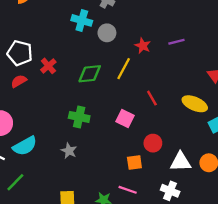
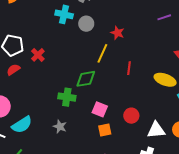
purple line: (176, 42) -> (164, 17), moved
green diamond: (90, 74) -> (86, 79), moved
red line: (152, 98) -> (129, 68), moved, turned 40
pink square: (125, 118) -> (100, 109), moved
orange square: (134, 163) -> (105, 130), moved

